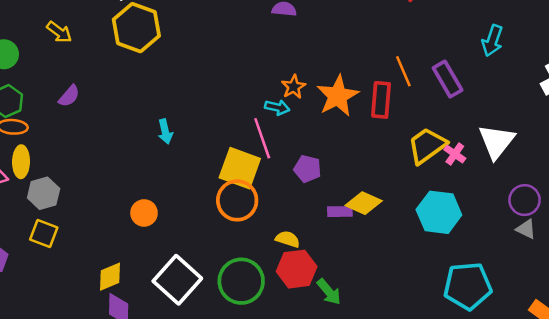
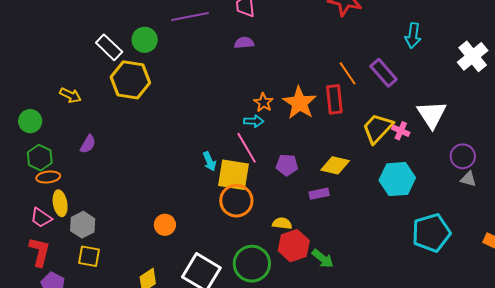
cyan arrow: (165, 131) -> (209, 161), moved
yellow diamond: (364, 203) -> (335, 165), moved

